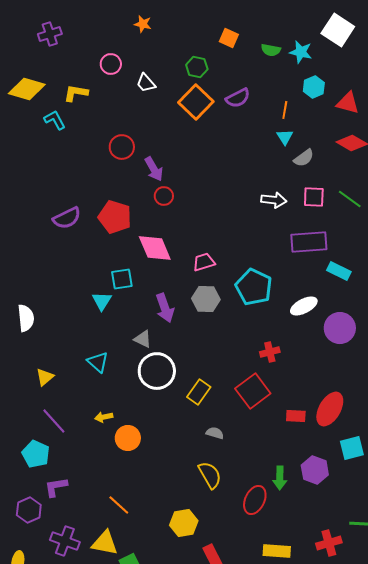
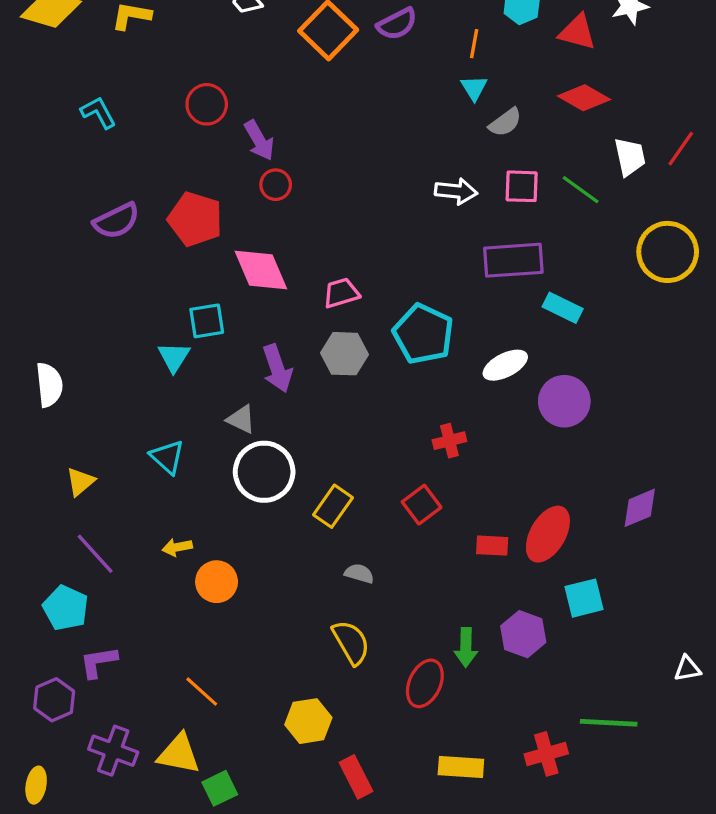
cyan L-shape: (55, 120) -> (98, 113), moved
red square: (253, 391) -> (422, 505), size x0.7

